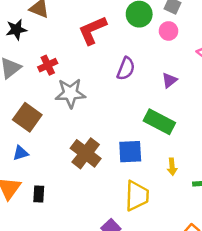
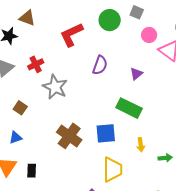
pink circle: (169, 31) -> (149, 35), moved
gray star: (70, 93) -> (55, 87), turned 30
brown square: (27, 117) -> (20, 108), size x0.6

